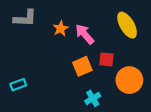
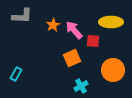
yellow ellipse: (127, 25) -> (111, 22), turned -60
red square: (106, 59) -> (93, 41), moved
cyan rectangle: (18, 85) -> (16, 74), turned -40

